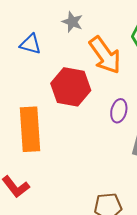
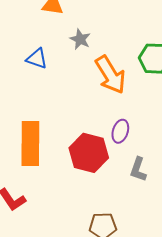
red hexagon: (71, 87) -> (89, 153), moved

